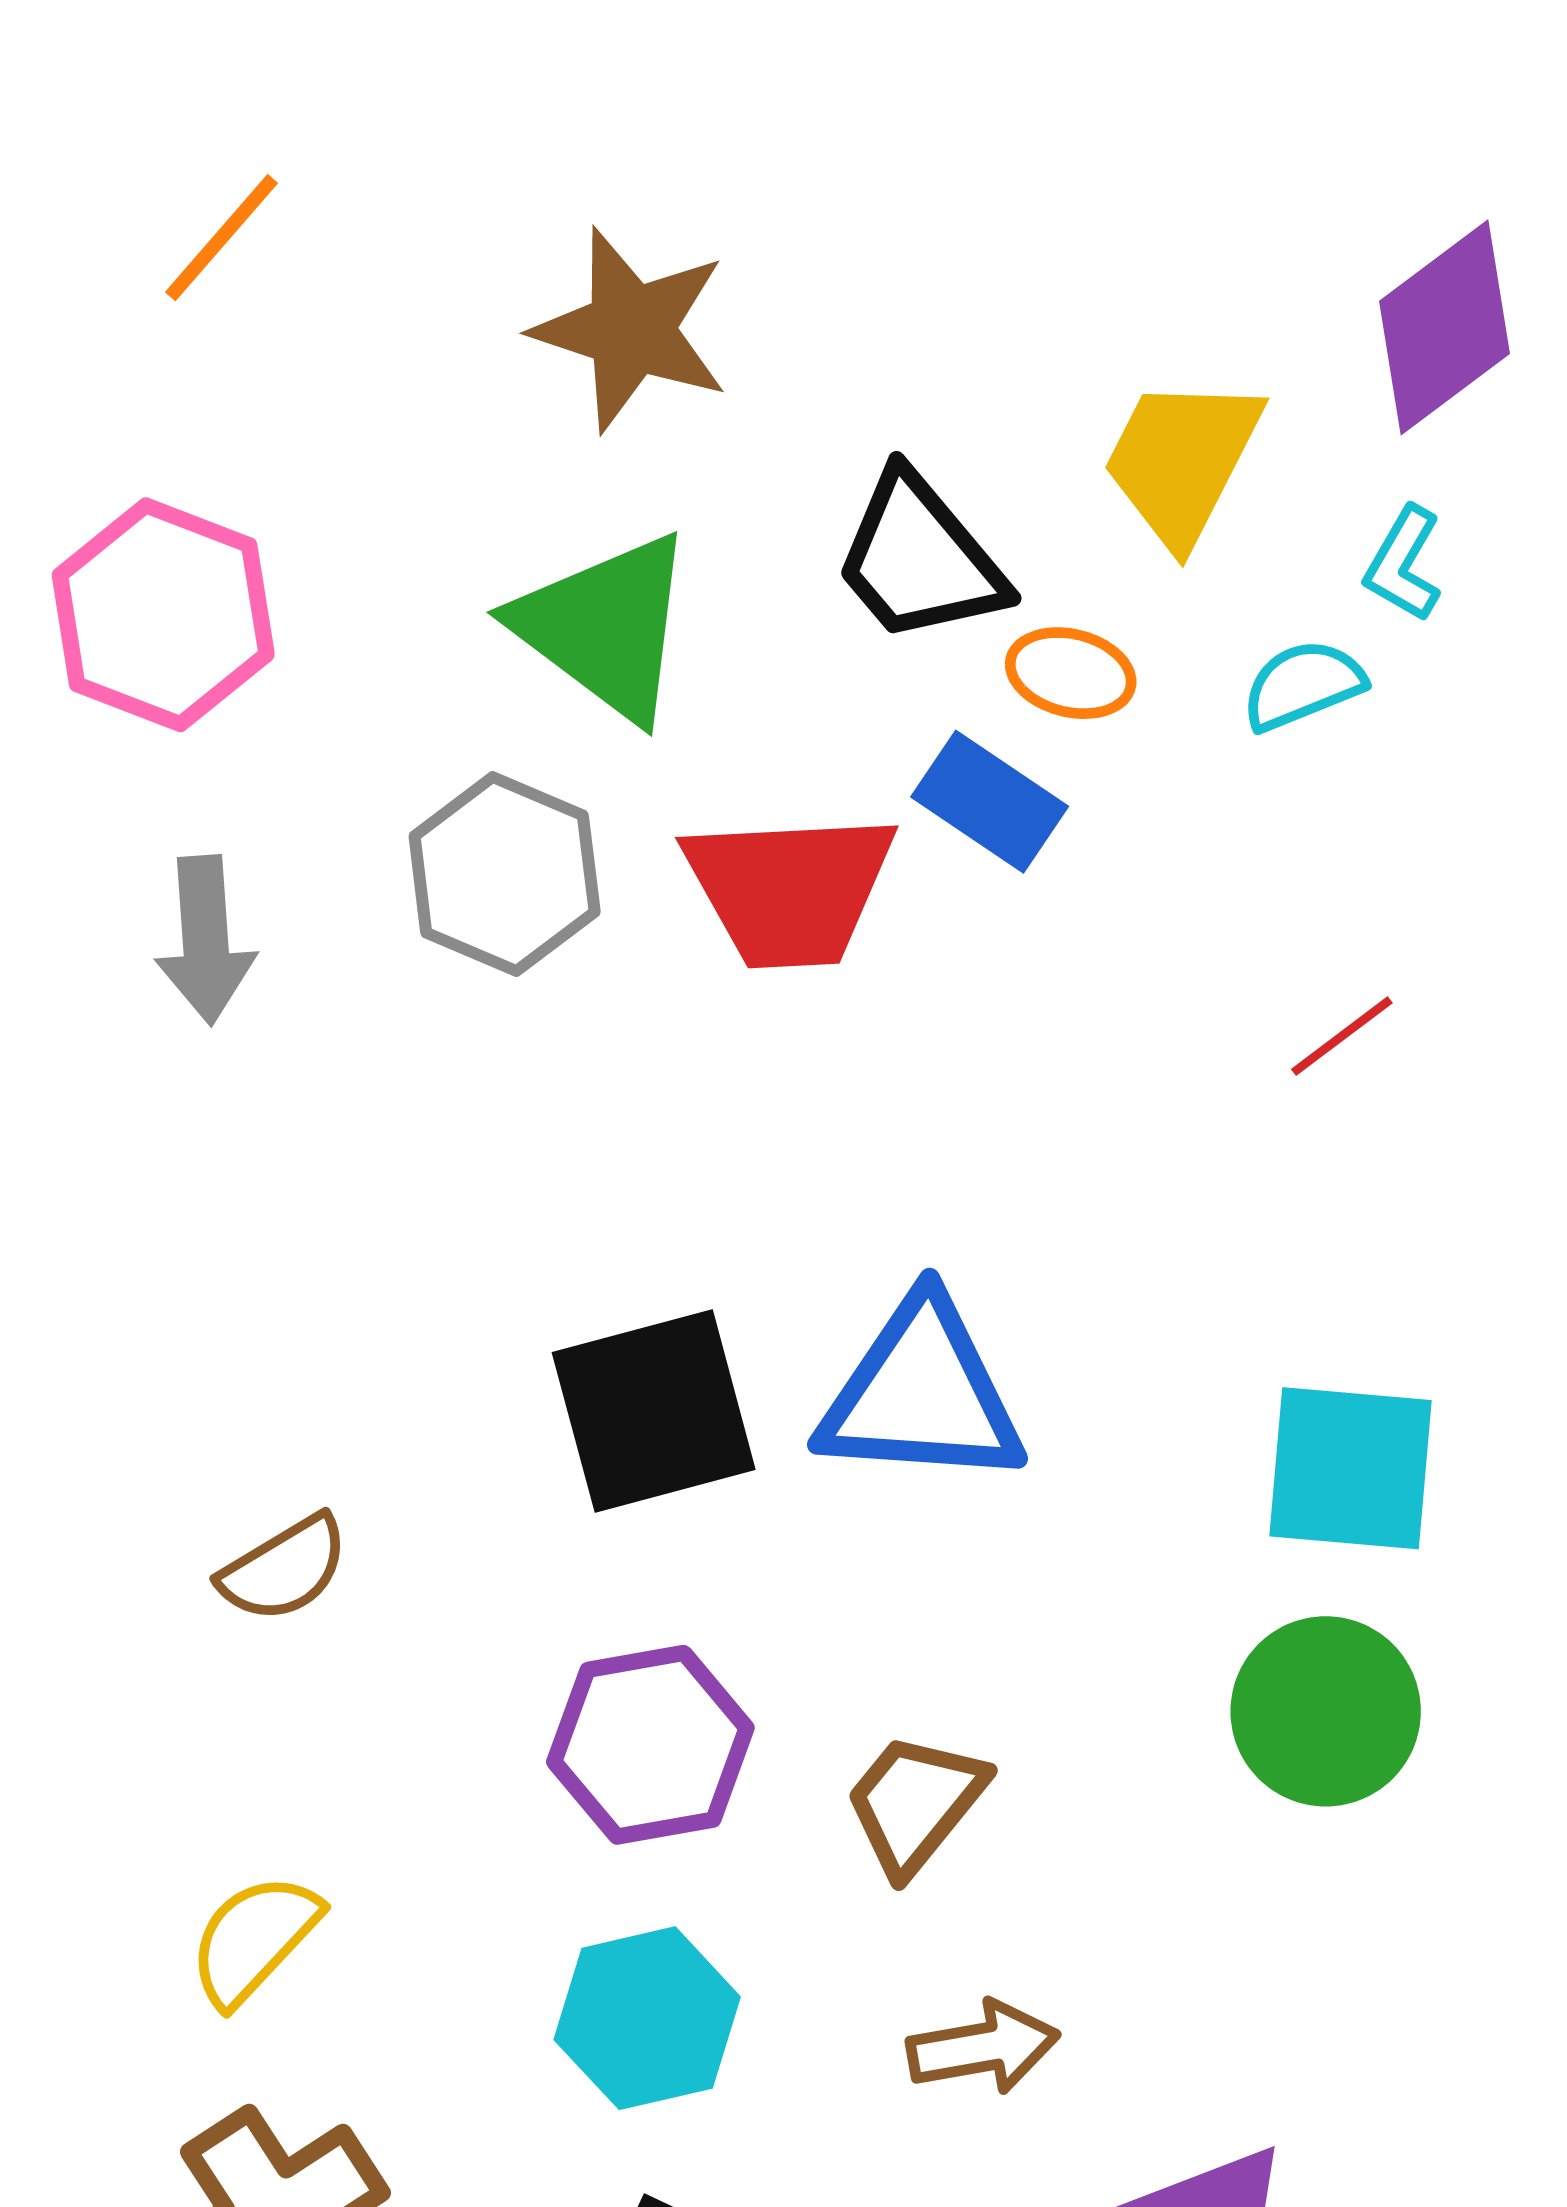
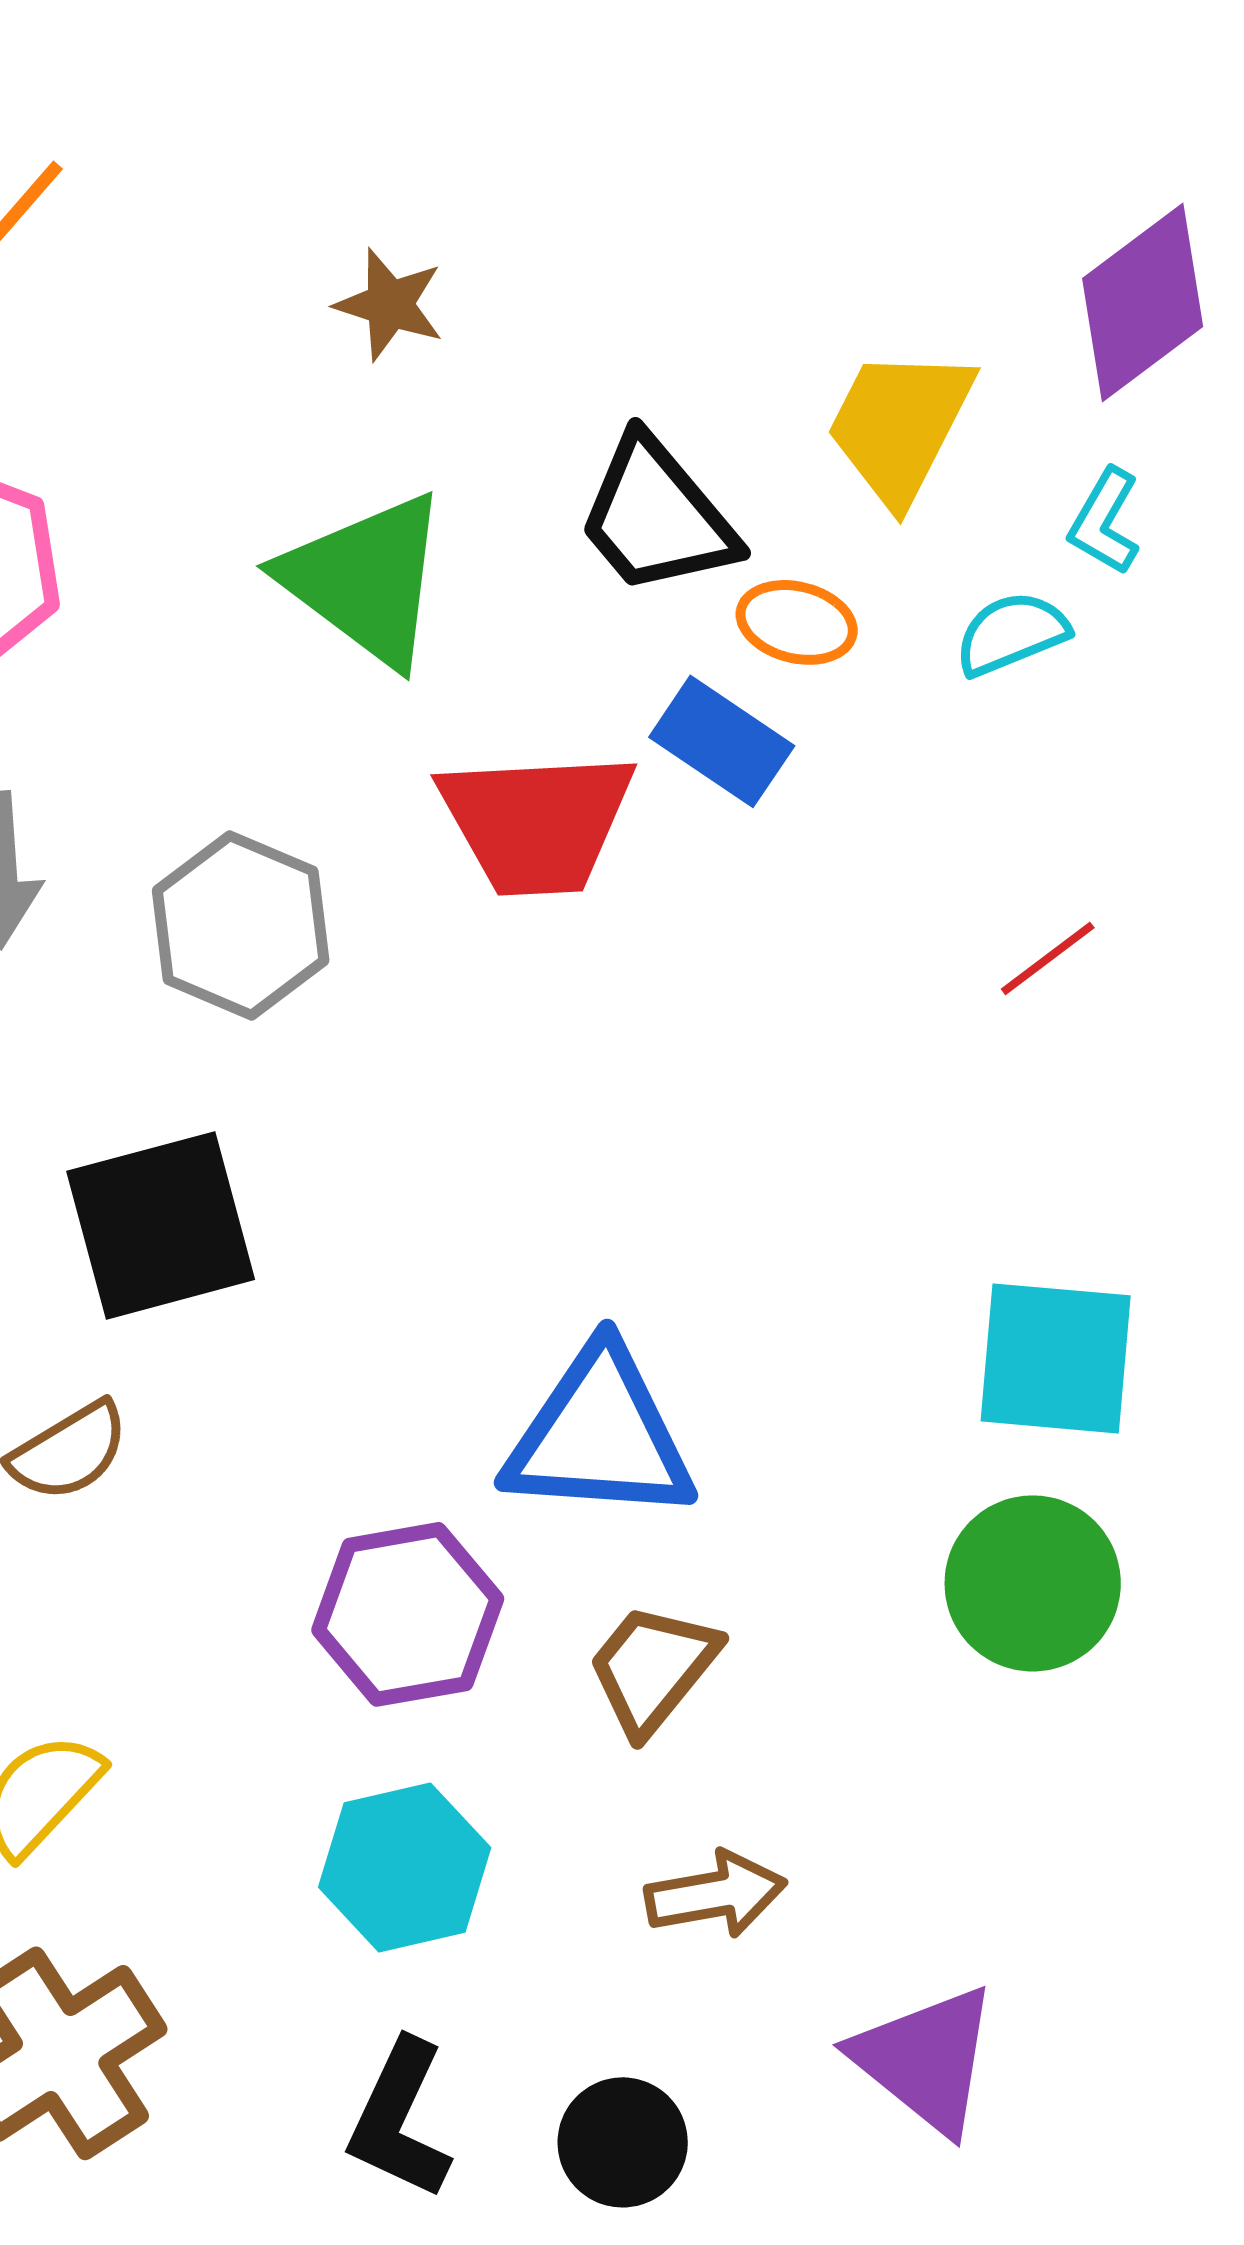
brown star: (631, 330) -> (390, 304), size x0.6
gray hexagon: (505, 874) -> (241, 925), moved
blue triangle: (922, 1394) -> (600, 1435), moved
black square: (654, 1411) -> (161, 1225), moved

